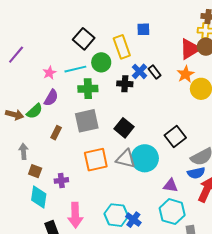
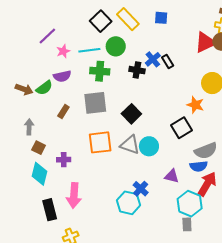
yellow rectangle: (122, 47) -> (128, 19), moved, turned -30
purple line: (16, 55) -> (47, 36), moved
orange star: (186, 74) -> (195, 105), moved, turned -30
purple semicircle: (51, 98) -> (62, 76), turned 42
cyan circle: (145, 158) -> (149, 146), size x0.7
cyan hexagon: (172, 212) -> (190, 204), moved
cyan hexagon: (116, 215) -> (128, 203), moved
blue cross: (133, 220) -> (141, 189), moved

